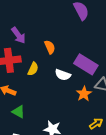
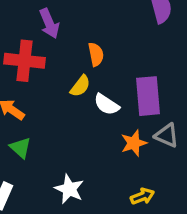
purple rectangle: (86, 64) -> (148, 96), turned 40
yellow semicircle: (33, 69) -> (80, 86), moved

